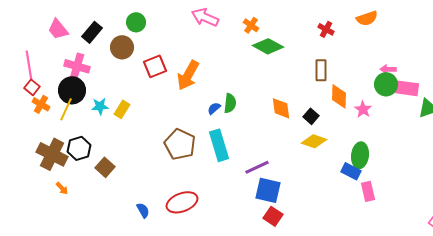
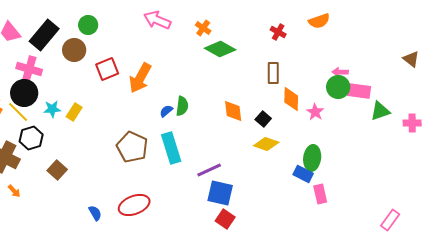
black rectangle: (92, 32) -> (44, 35), size x1.4
yellow line: (66, 109) -> (18, 112), turned -70
black hexagon: (79, 148) -> (31, 138), moved

